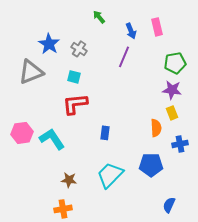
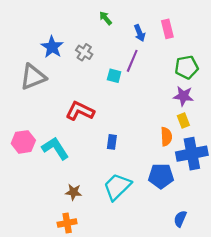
cyan square: (74, 77) -> (114, 76), moved
red L-shape: (75, 104) -> (80, 111), turned 32
blue cross: (180, 144) -> (192, 154), size x1.8

